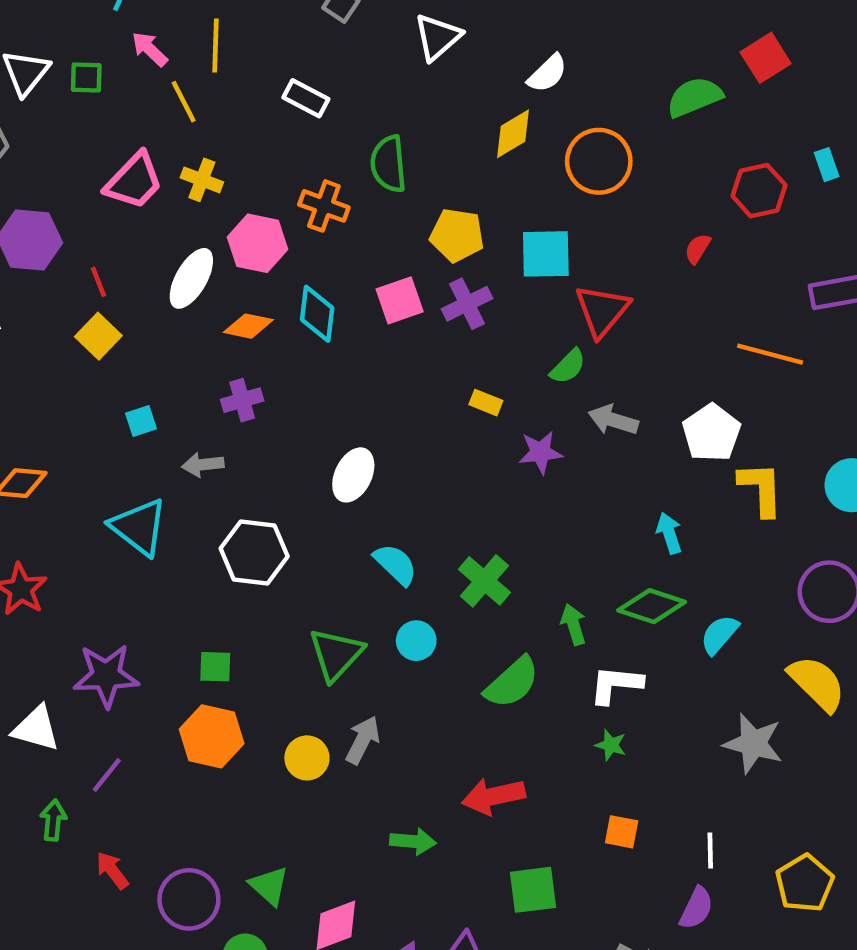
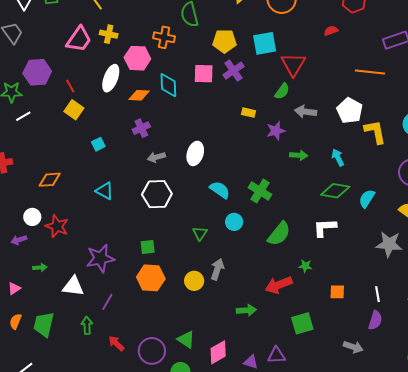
red semicircle: (698, 249) -> (331, 31), turned 48
pink square: (400, 300) -> (204, 74), turned 30
gray arrow: (203, 465) -> (156, 157), moved
cyan triangle: (139, 527) -> (105, 191), size x0.7
green arrow: (573, 624) -> (299, 155), moved, turned 120
green triangle: (336, 654) -> (200, 233), size x0.6
green star: (611, 745) -> (305, 266), moved

